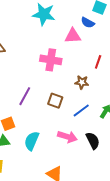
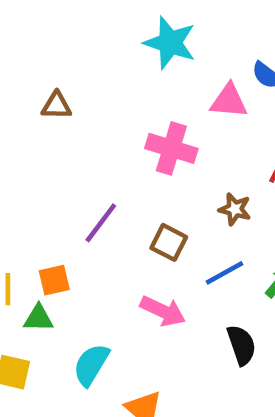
pink arrow: (67, 137) -> (163, 311), moved
cyan semicircle: (32, 141) -> (91, 365), moved

